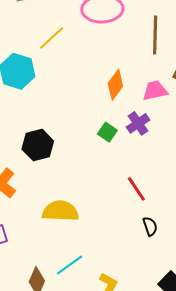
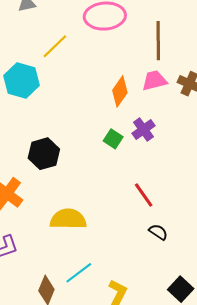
pink trapezoid: (155, 91) -> (154, 80), moved
black semicircle: (150, 226) -> (158, 232), turned -36

